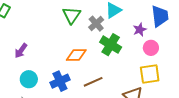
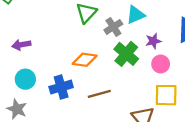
purple star: (140, 30) -> (153, 41), moved
pink circle: (151, 48) -> (161, 64), moved
purple arrow: (21, 51) -> (21, 45), turned 35

